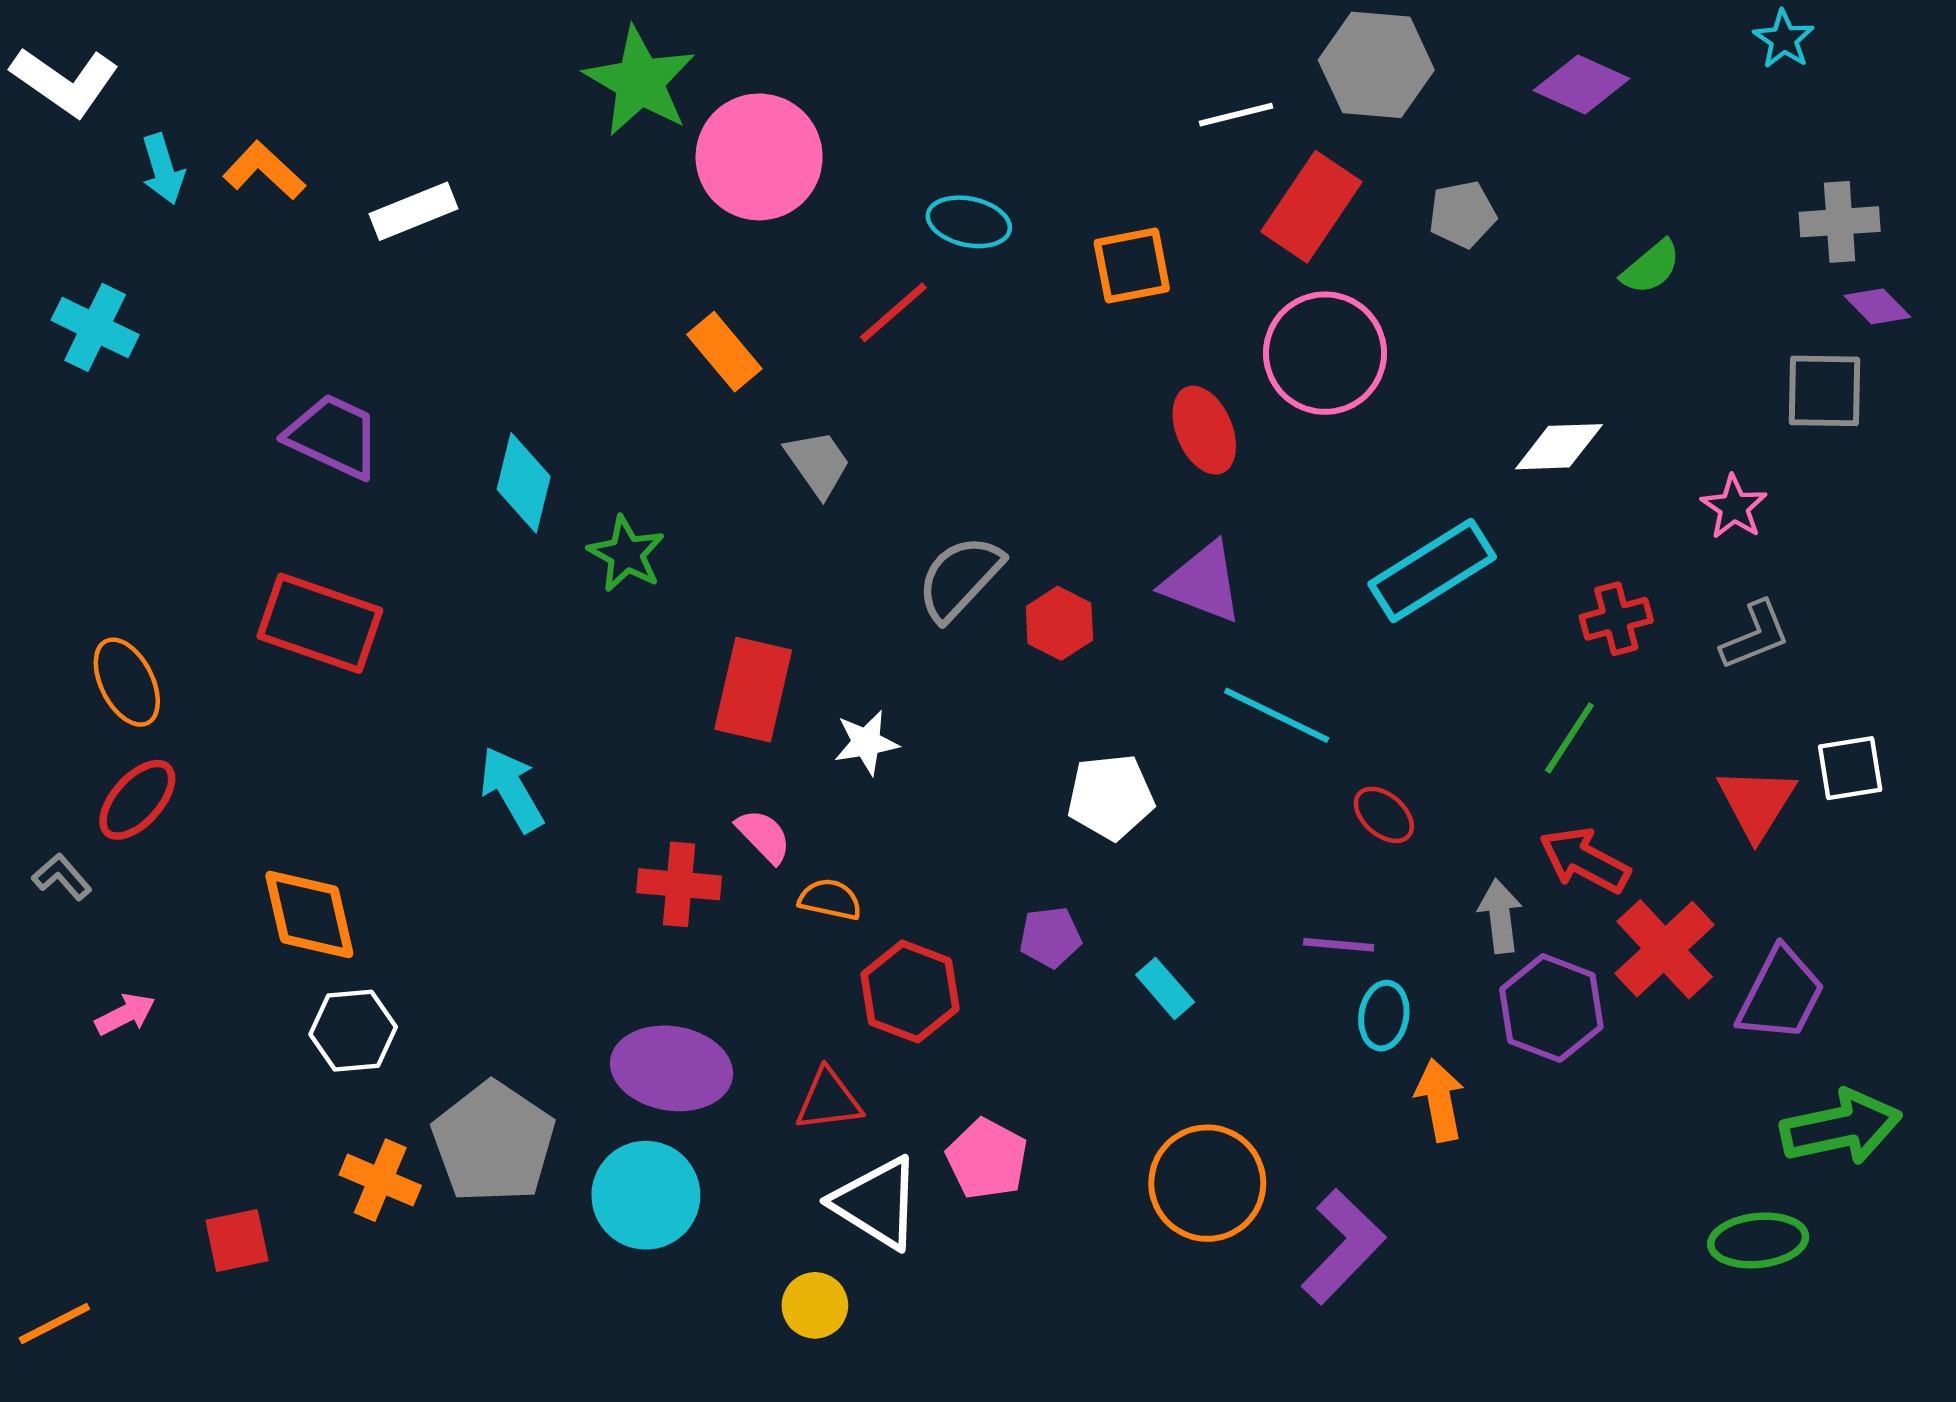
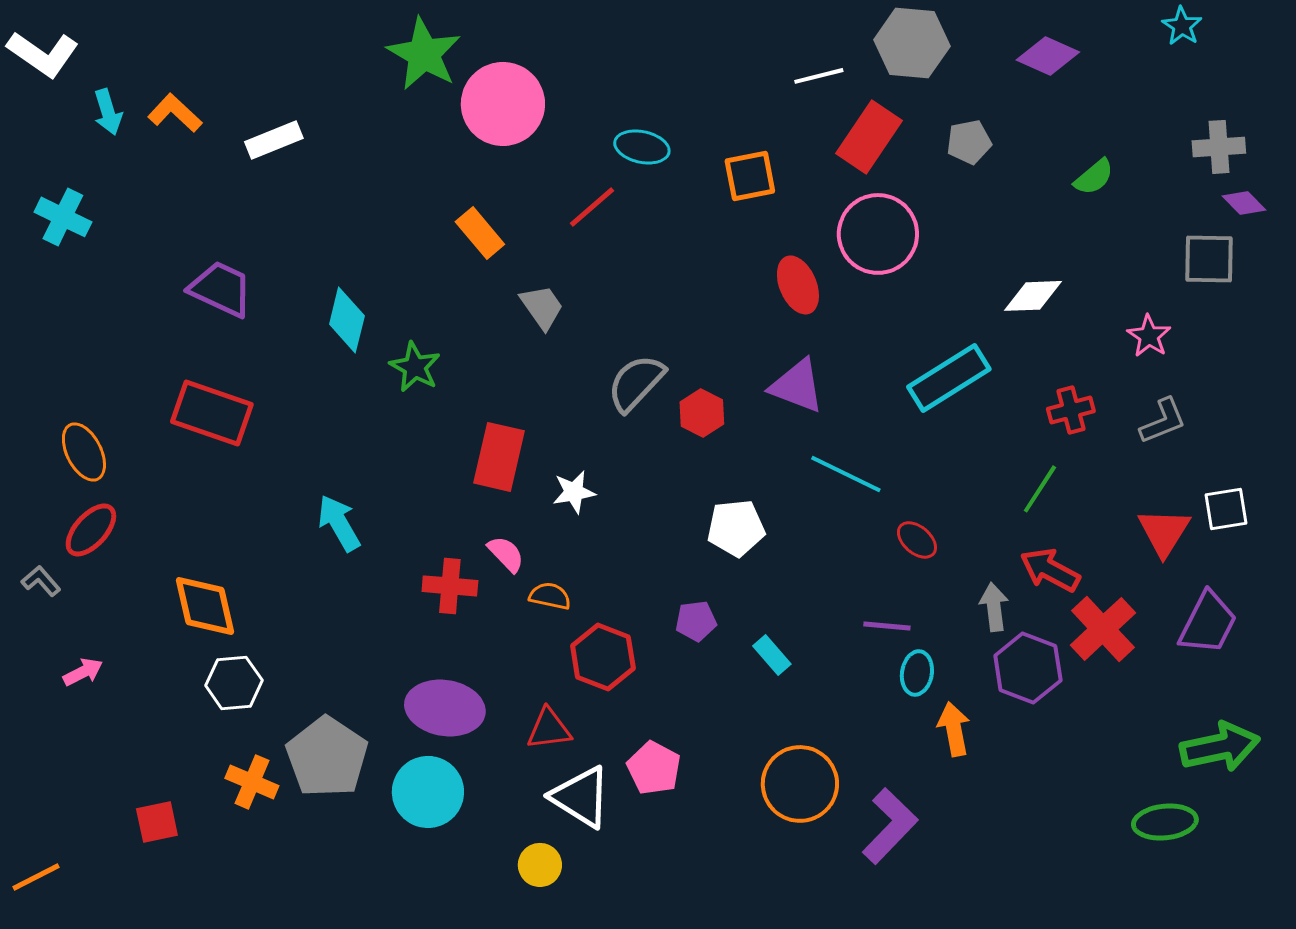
purple trapezoid: (1781, 994) -> (1208, 623), moved

